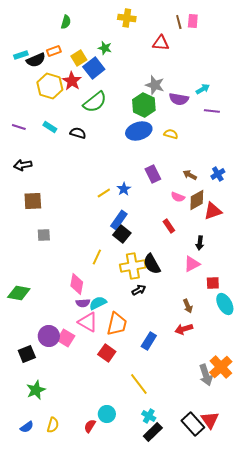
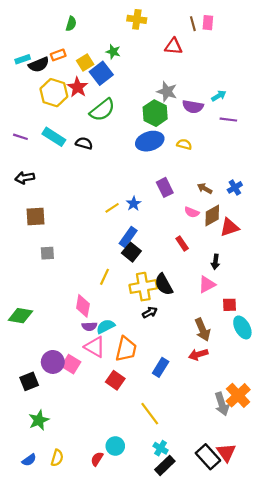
cyan rectangle: (50, 127) -> (54, 137), size x1.5
brown arrow: (188, 306) -> (203, 330), size x1.5

